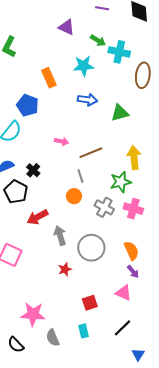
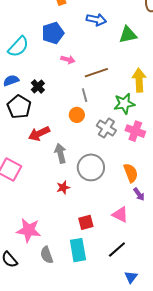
blue pentagon: (28, 105) -> (53, 33), moved, turned 30
purple arrow: (133, 272) -> (139, 194), moved
cyan rectangle: (84, 331) -> (78, 250), size x1.6

